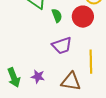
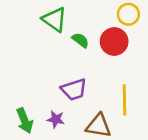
green semicircle: (57, 16) -> (80, 40), turned -32
purple trapezoid: (62, 46) -> (74, 89), moved

